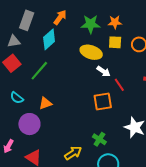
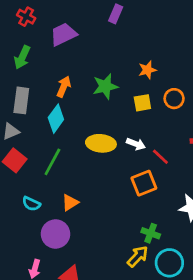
orange star: (115, 22) -> (147, 70), moved
yellow ellipse: (91, 52) -> (101, 143), moved
yellow arrow: (73, 153) -> (138, 256), moved

